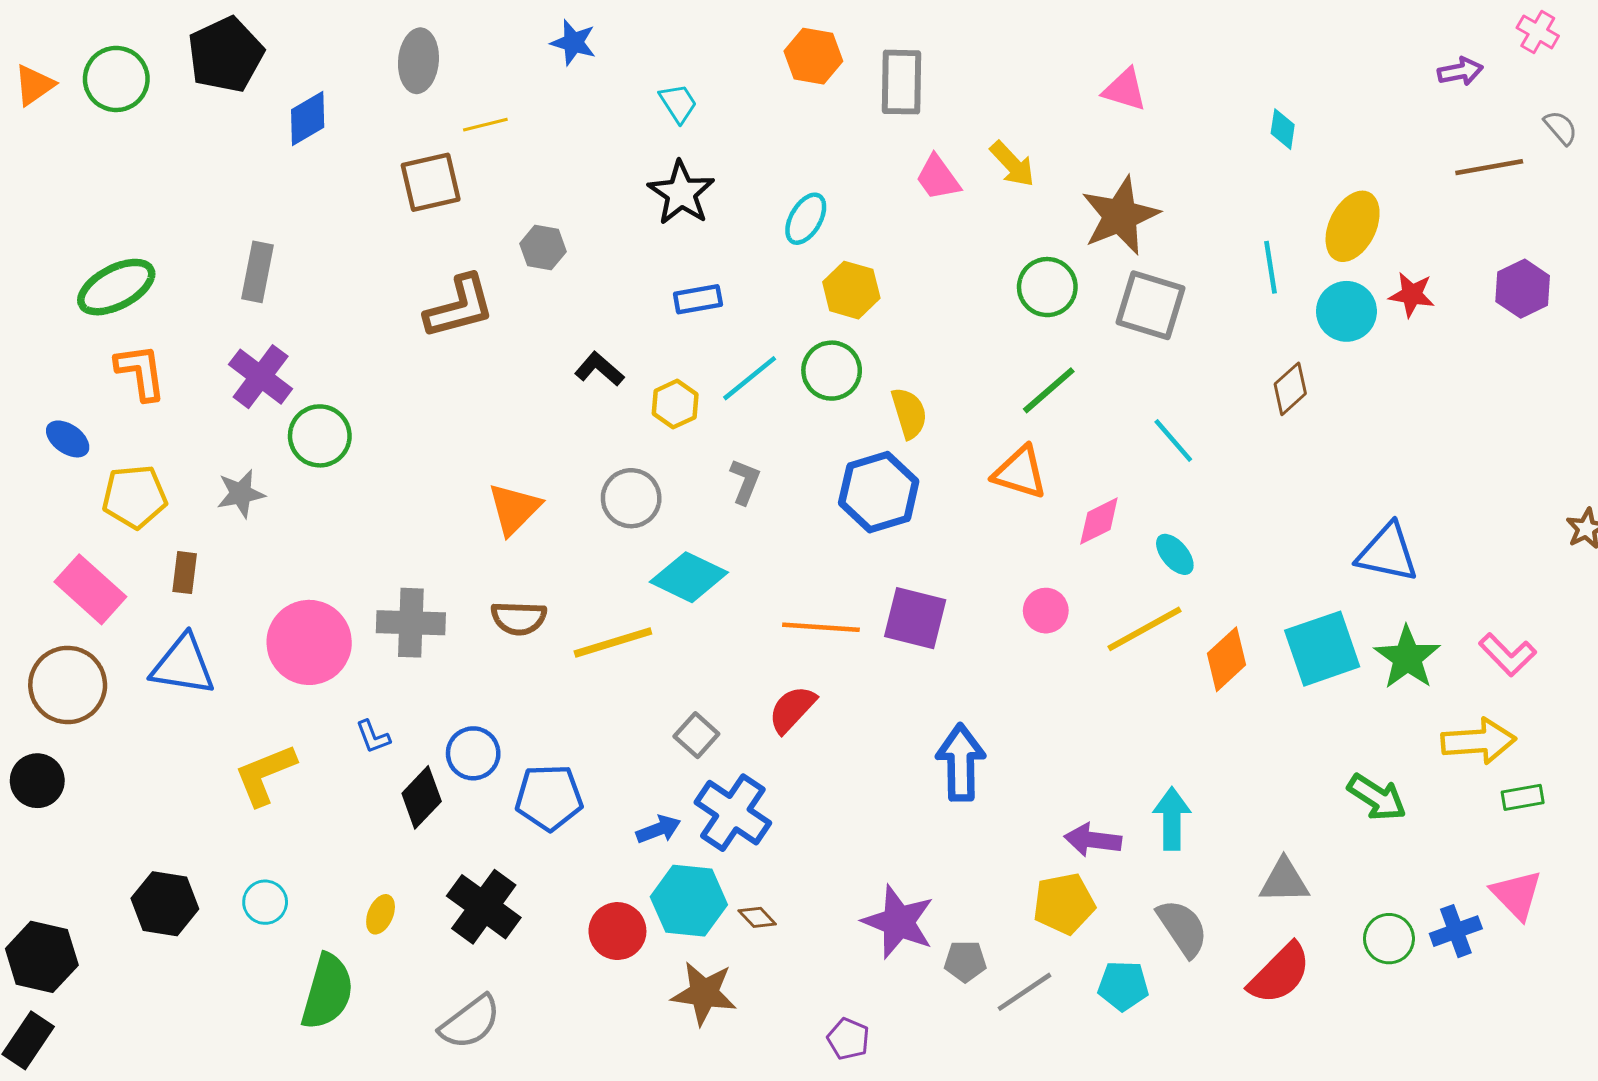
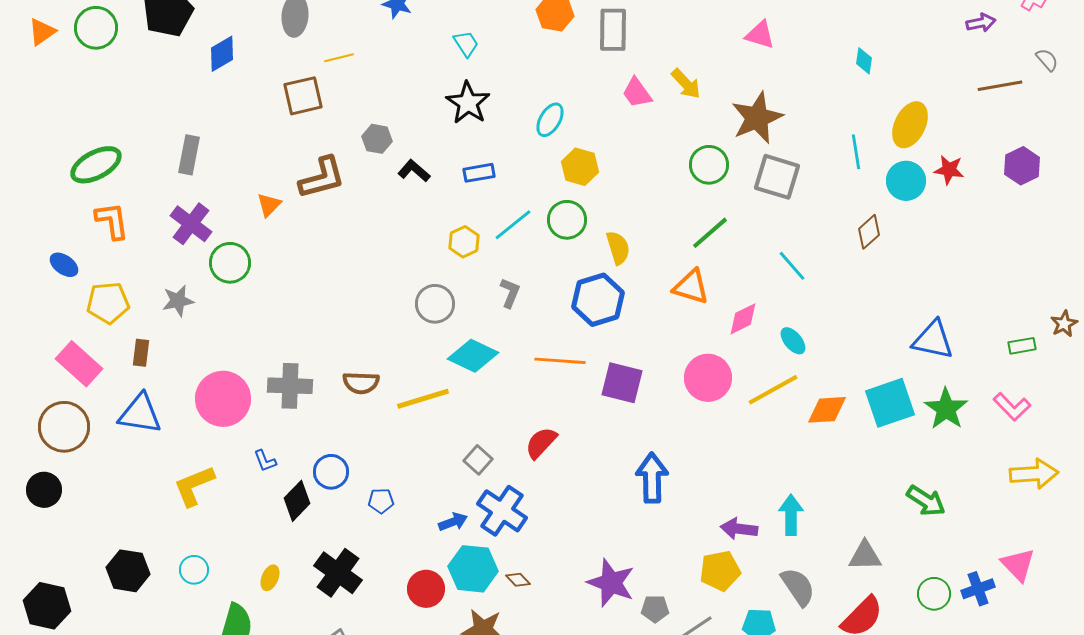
black L-shape: (599, 369) -> (414, 171), moved
orange triangle: (514, 509) -> (269, 205), moved, size x0.7
pink circle: (1046, 611) -> (708, 378), size x1.6
orange line: (821, 627) -> (560, 361), moved
orange diamond: (1226, 659) -> (827, 410), turned 39
yellow arrow: (1479, 741) -> (1034, 474), moved
blue pentagon: (549, 797) -> (381, 501), size x0.6
green rectangle: (1523, 797) -> (1022, 346), moved

